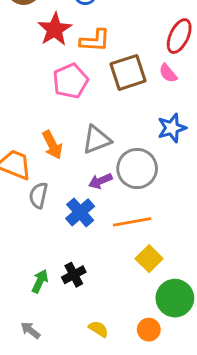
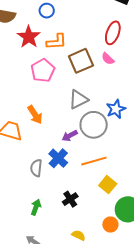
blue star: (172, 128) -> (116, 109), moved
gray triangle: (97, 140) -> (78, 99), moved
gray semicircle: (38, 195) -> (36, 168), moved
black cross: (74, 275) -> (70, 199), moved
orange circle: (149, 330) -> (110, 225), moved

